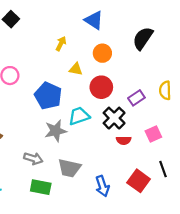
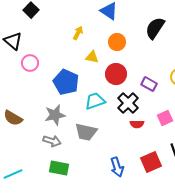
purple rectangle: (136, 98) -> (149, 84), turned 63
gray star: (56, 131) -> (55, 115), moved
gray trapezoid: (69, 168) -> (86, 132), moved
red square: (139, 181) -> (151, 162), turned 30

